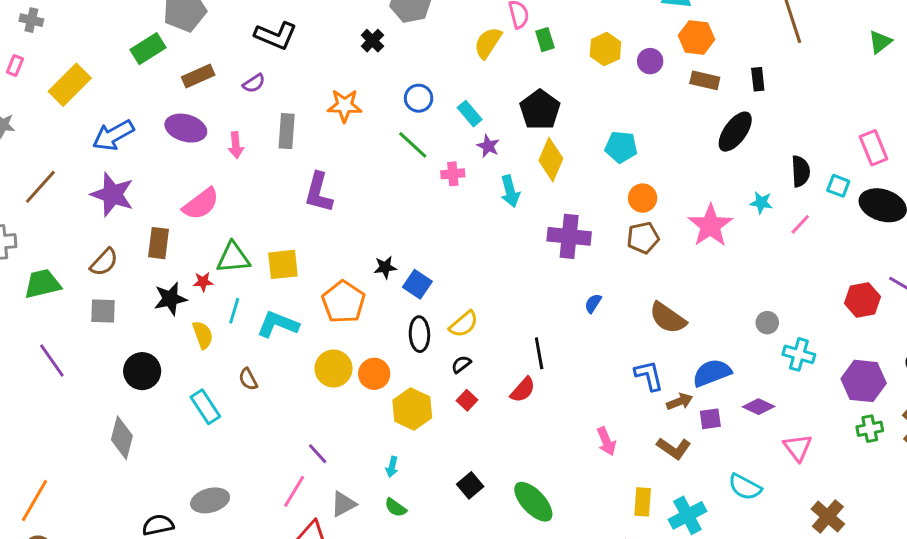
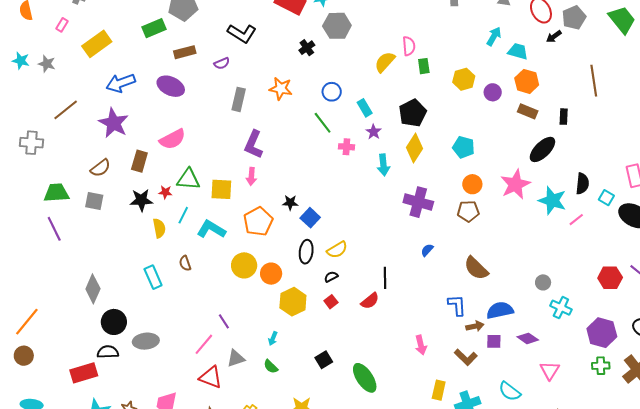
pink arrow: (236, 145) -> (251, 176), moved
cyan star: (761, 203) -> (552, 201), size x1.8
pink star: (710, 226) -> (515, 184), moved
green trapezoid: (43, 284) -> (56, 193), moved
black circle: (142, 371) -> (114, 322), moved

